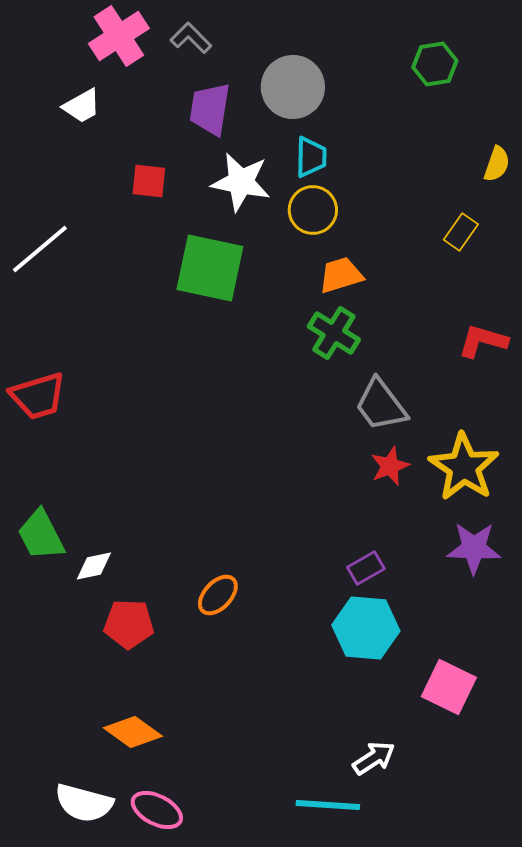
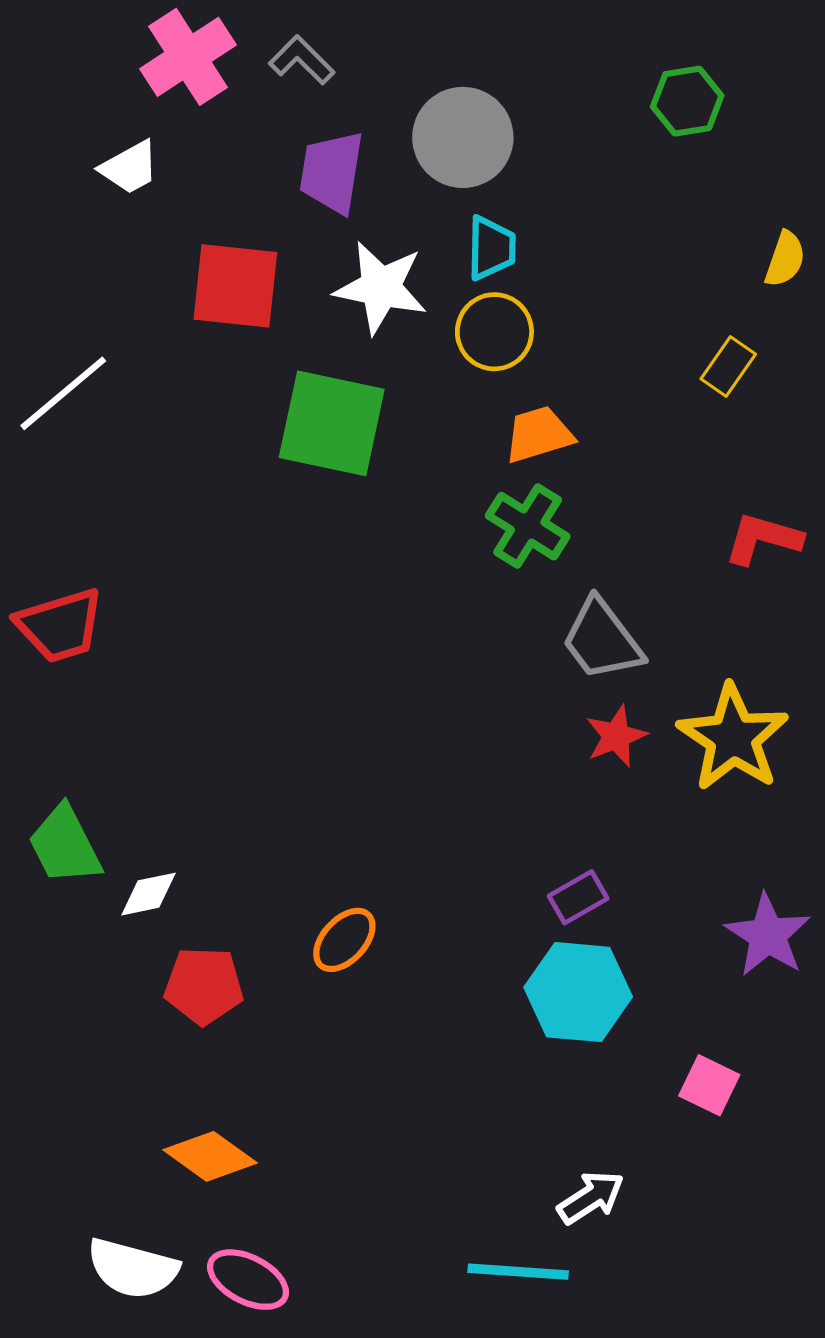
red square: (149, 181) -> (235, 286), size x1.6
purple star: (474, 548) -> (768, 935), moved, turned 30
pink square: (449, 687) -> (709, 1085), size x0.7

